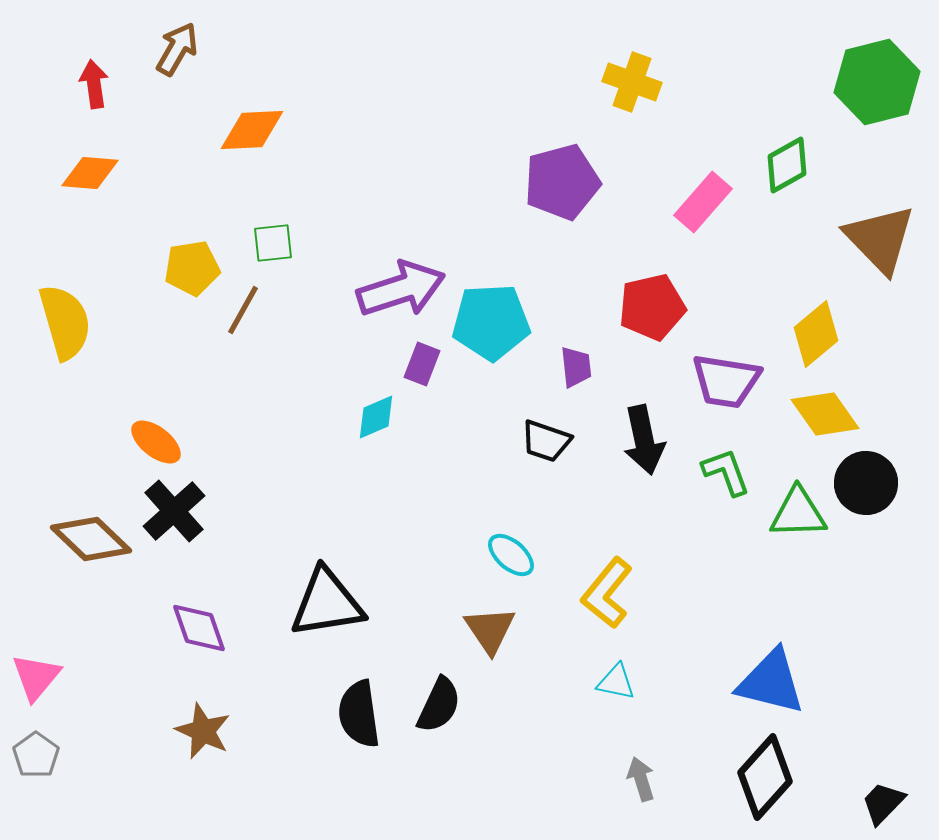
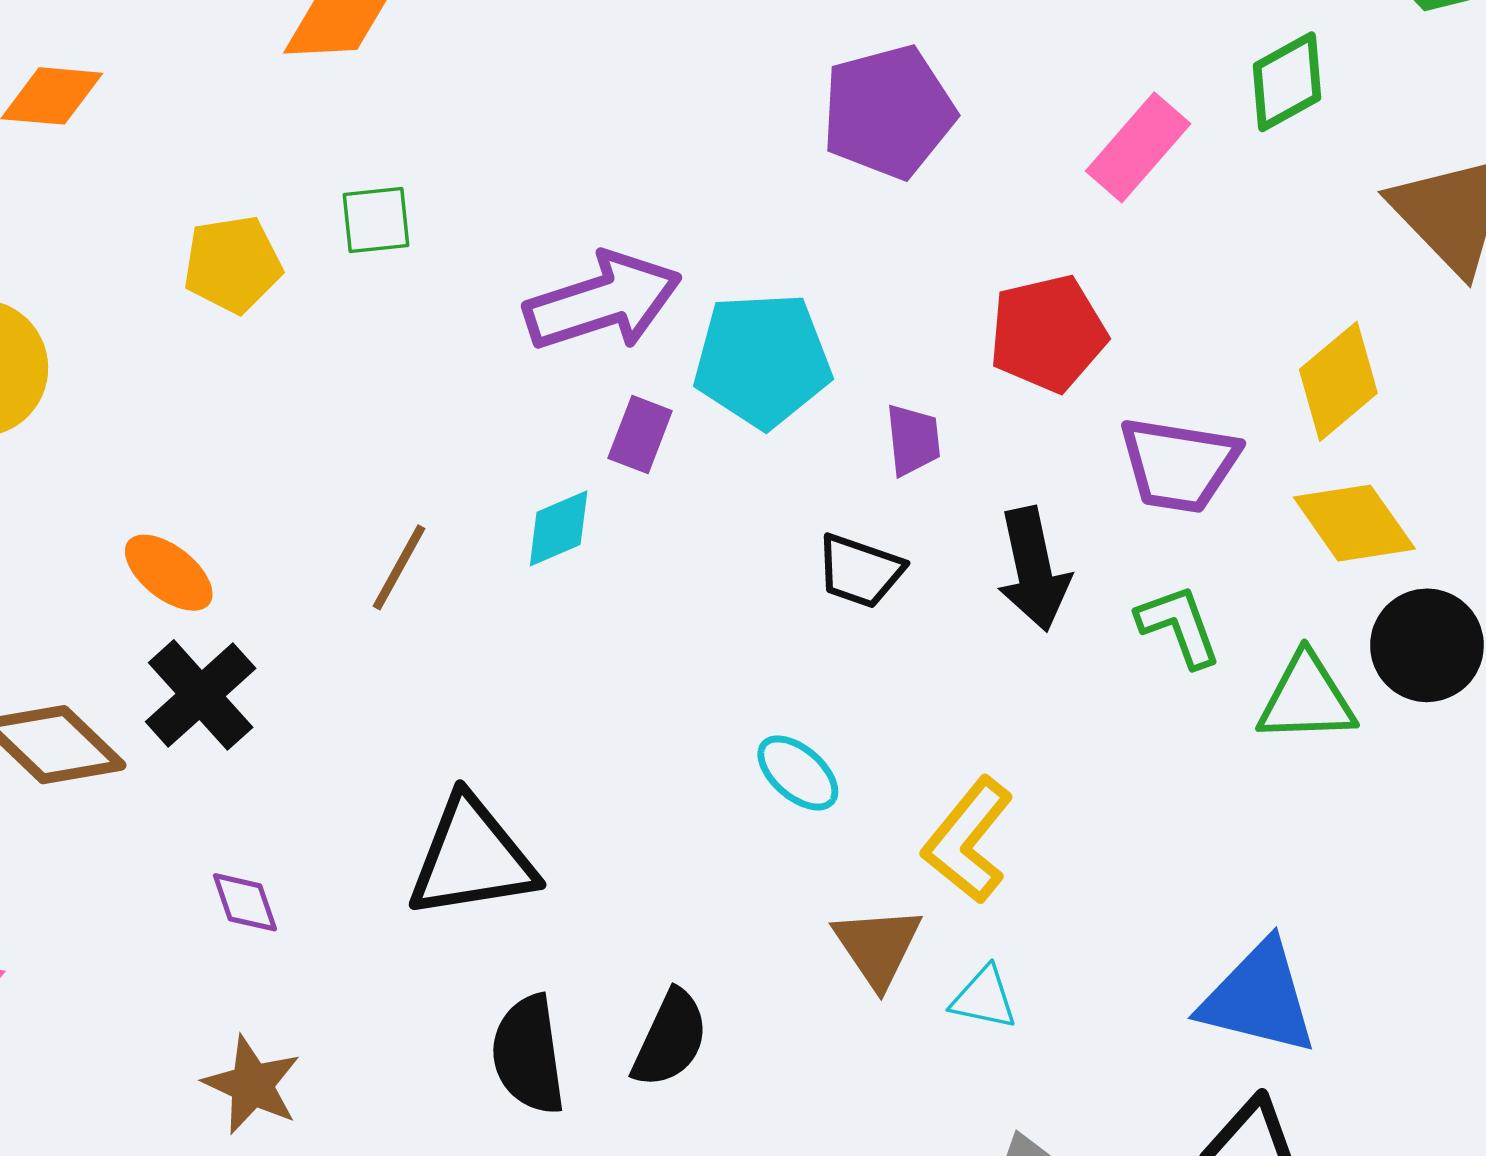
brown line: (243, 310) -> (399, 567), moved
purple diamond: (199, 628) -> (245, 902), size x0.7
brown triangle: (490, 630) -> (878, 947), moved

